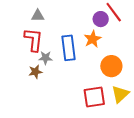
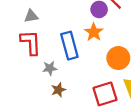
gray star: (45, 58) -> (50, 68), moved
brown star: (35, 72) -> (58, 90), moved

